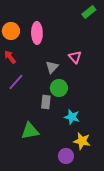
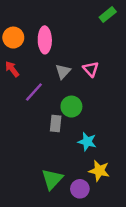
gray triangle: (52, 67) -> (63, 71), moved
purple line: (16, 82) -> (34, 92), moved
green triangle: (30, 131) -> (52, 179), moved, turned -36

